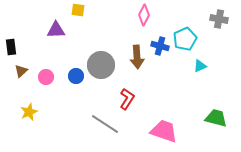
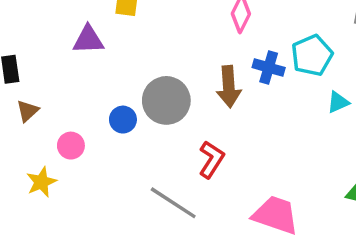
pink circle: (46, 77) -> (71, 146), moved

